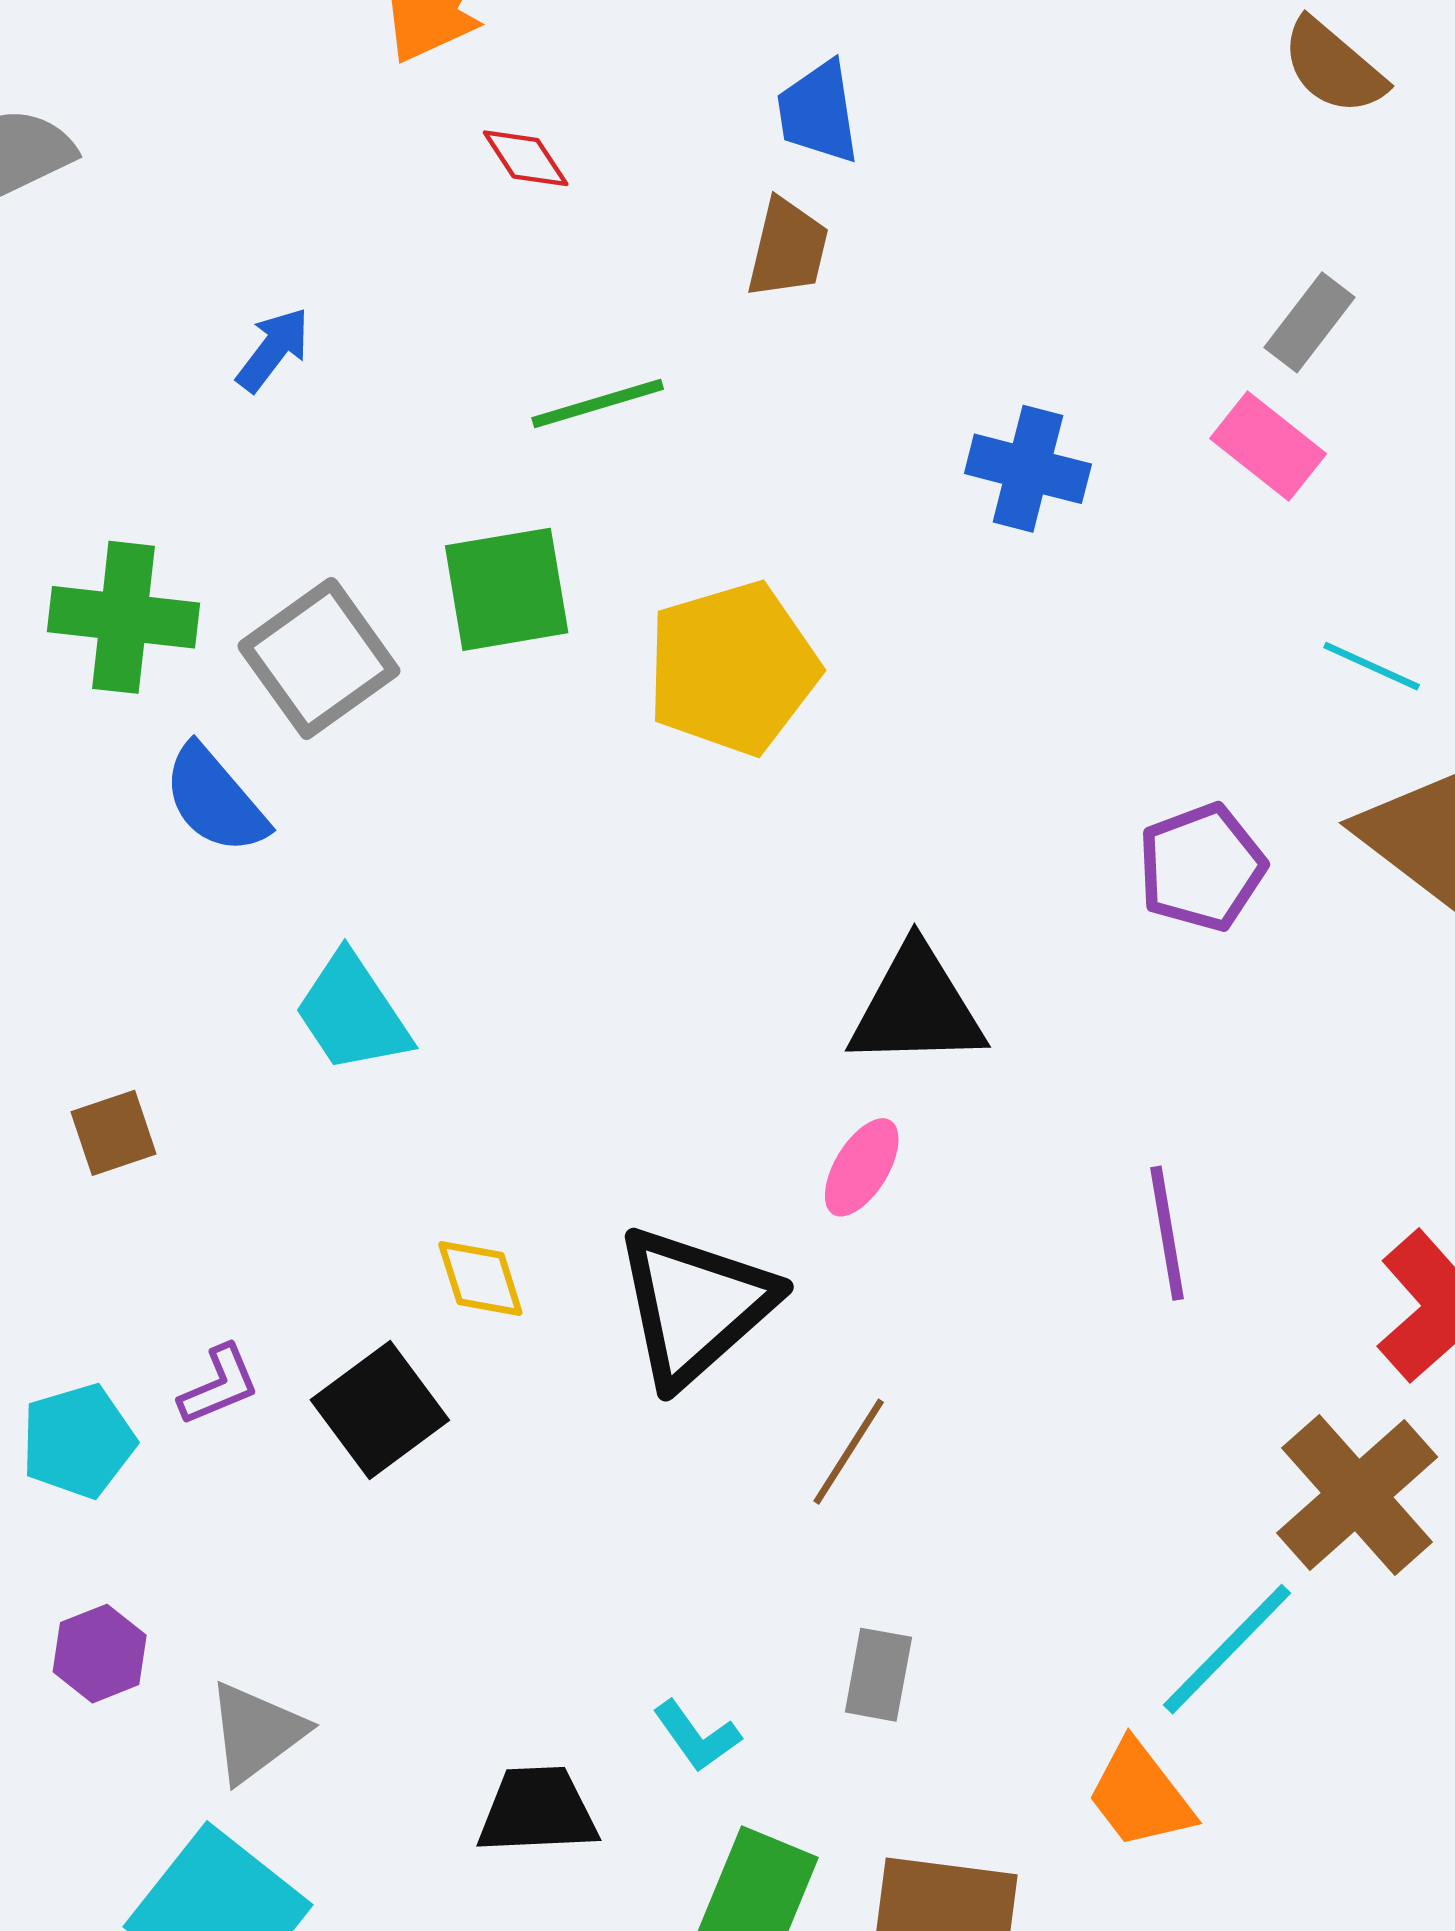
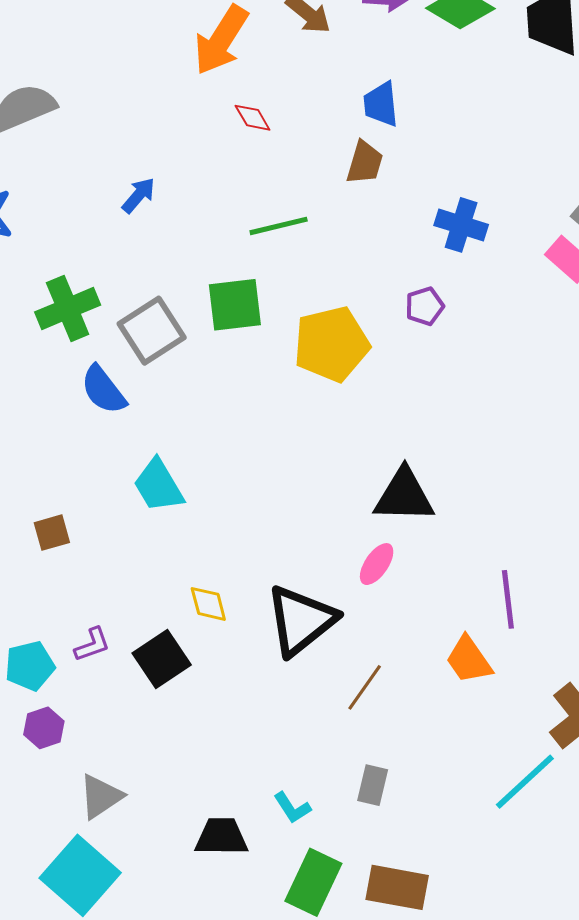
blue cross: (1028, 469) -> (461, 225), moved
green cross: (124, 617) -> (68, 309), turned -32
purple pentagon: (1202, 867) -> (425, 306), moved, size x0.7
purple hexagon: (100, 1654) -> (44, 728), moved
orange trapezoid: (1140, 1795) -> (469, 660), moved

